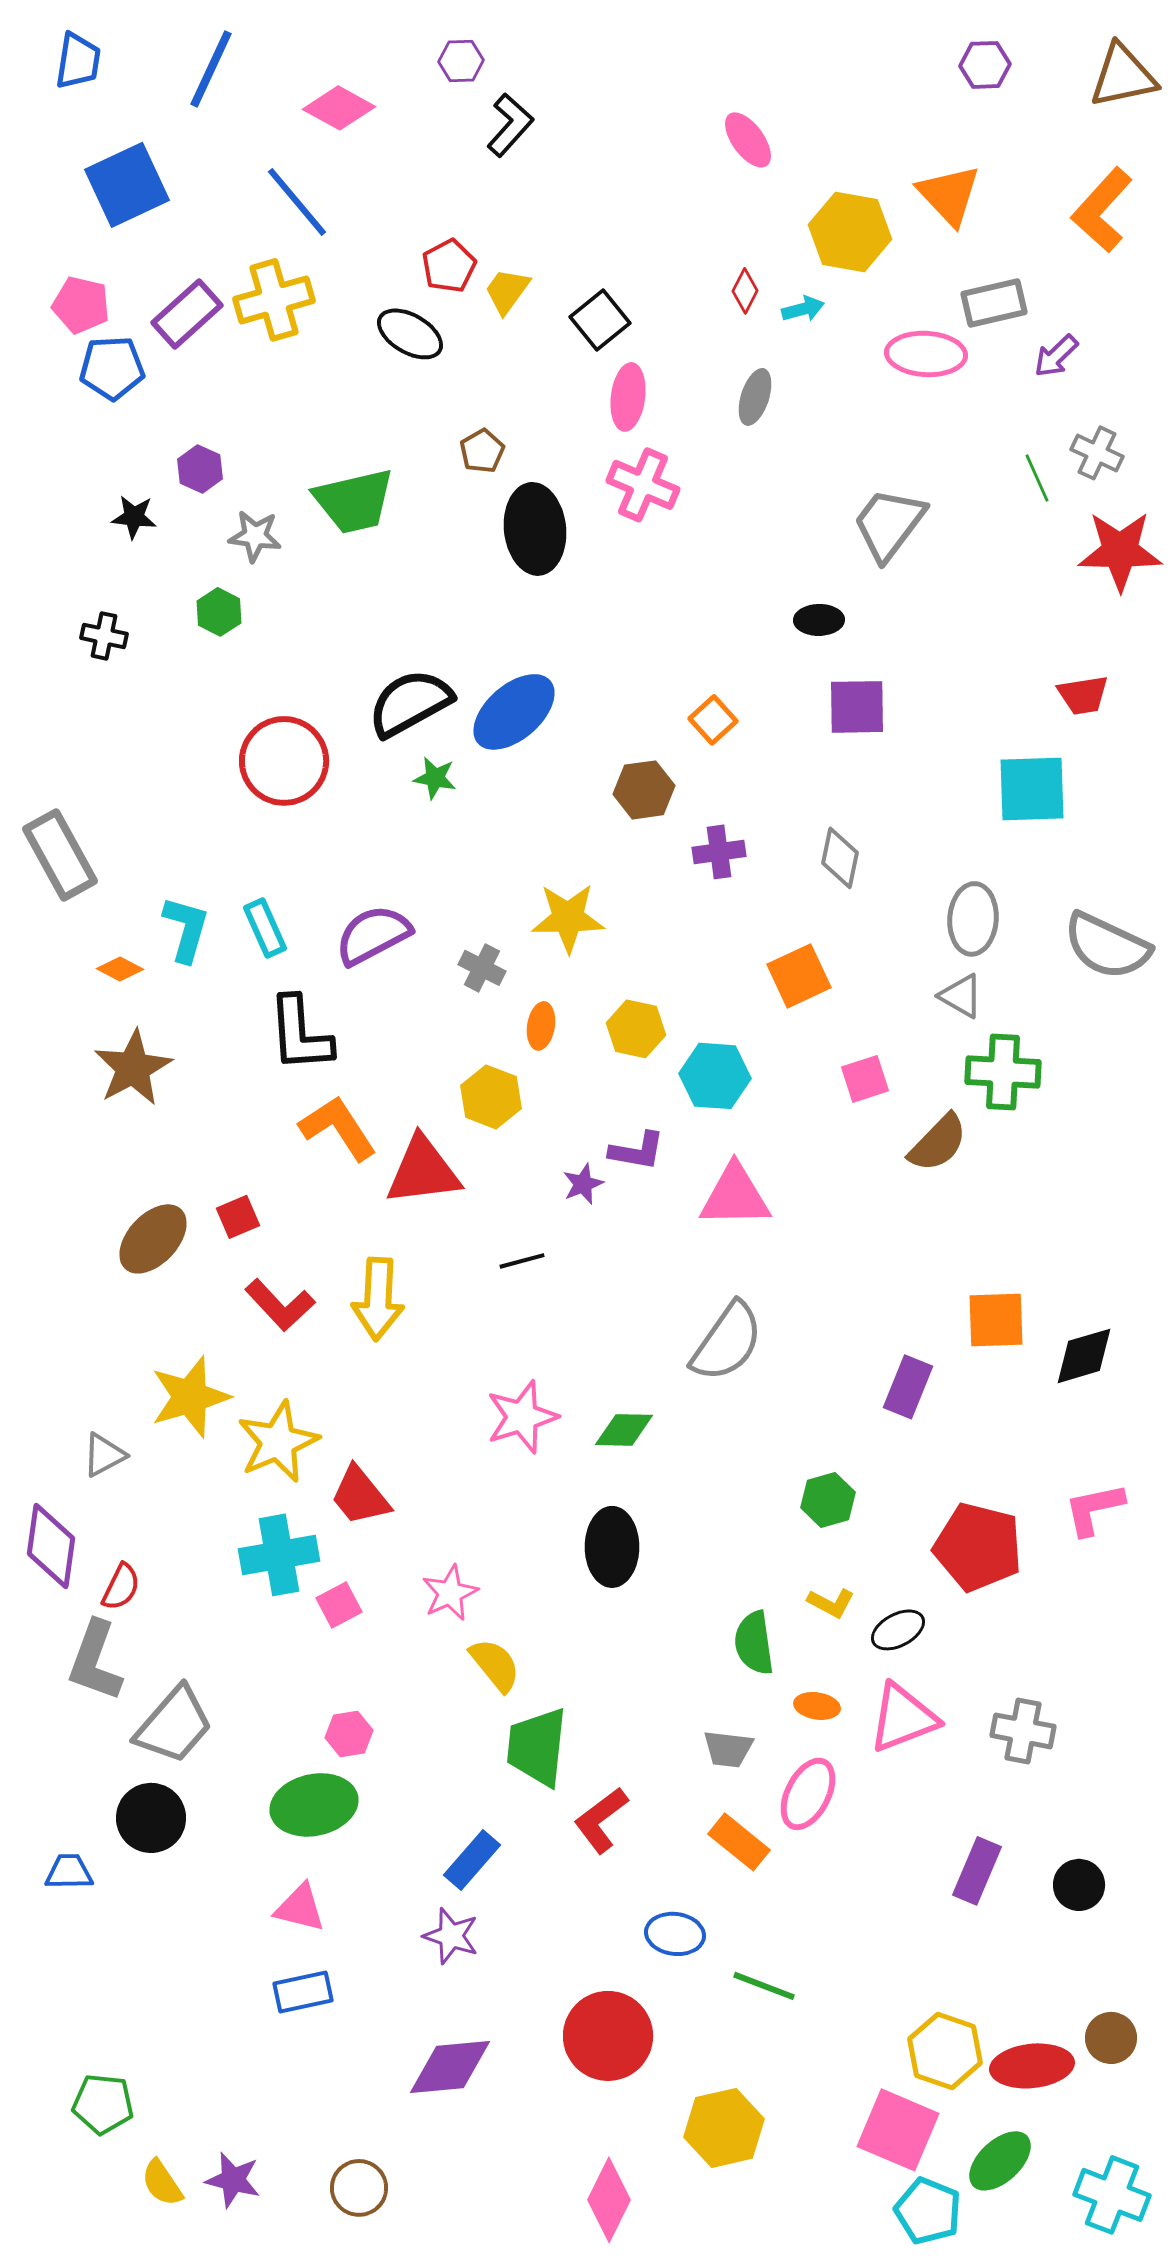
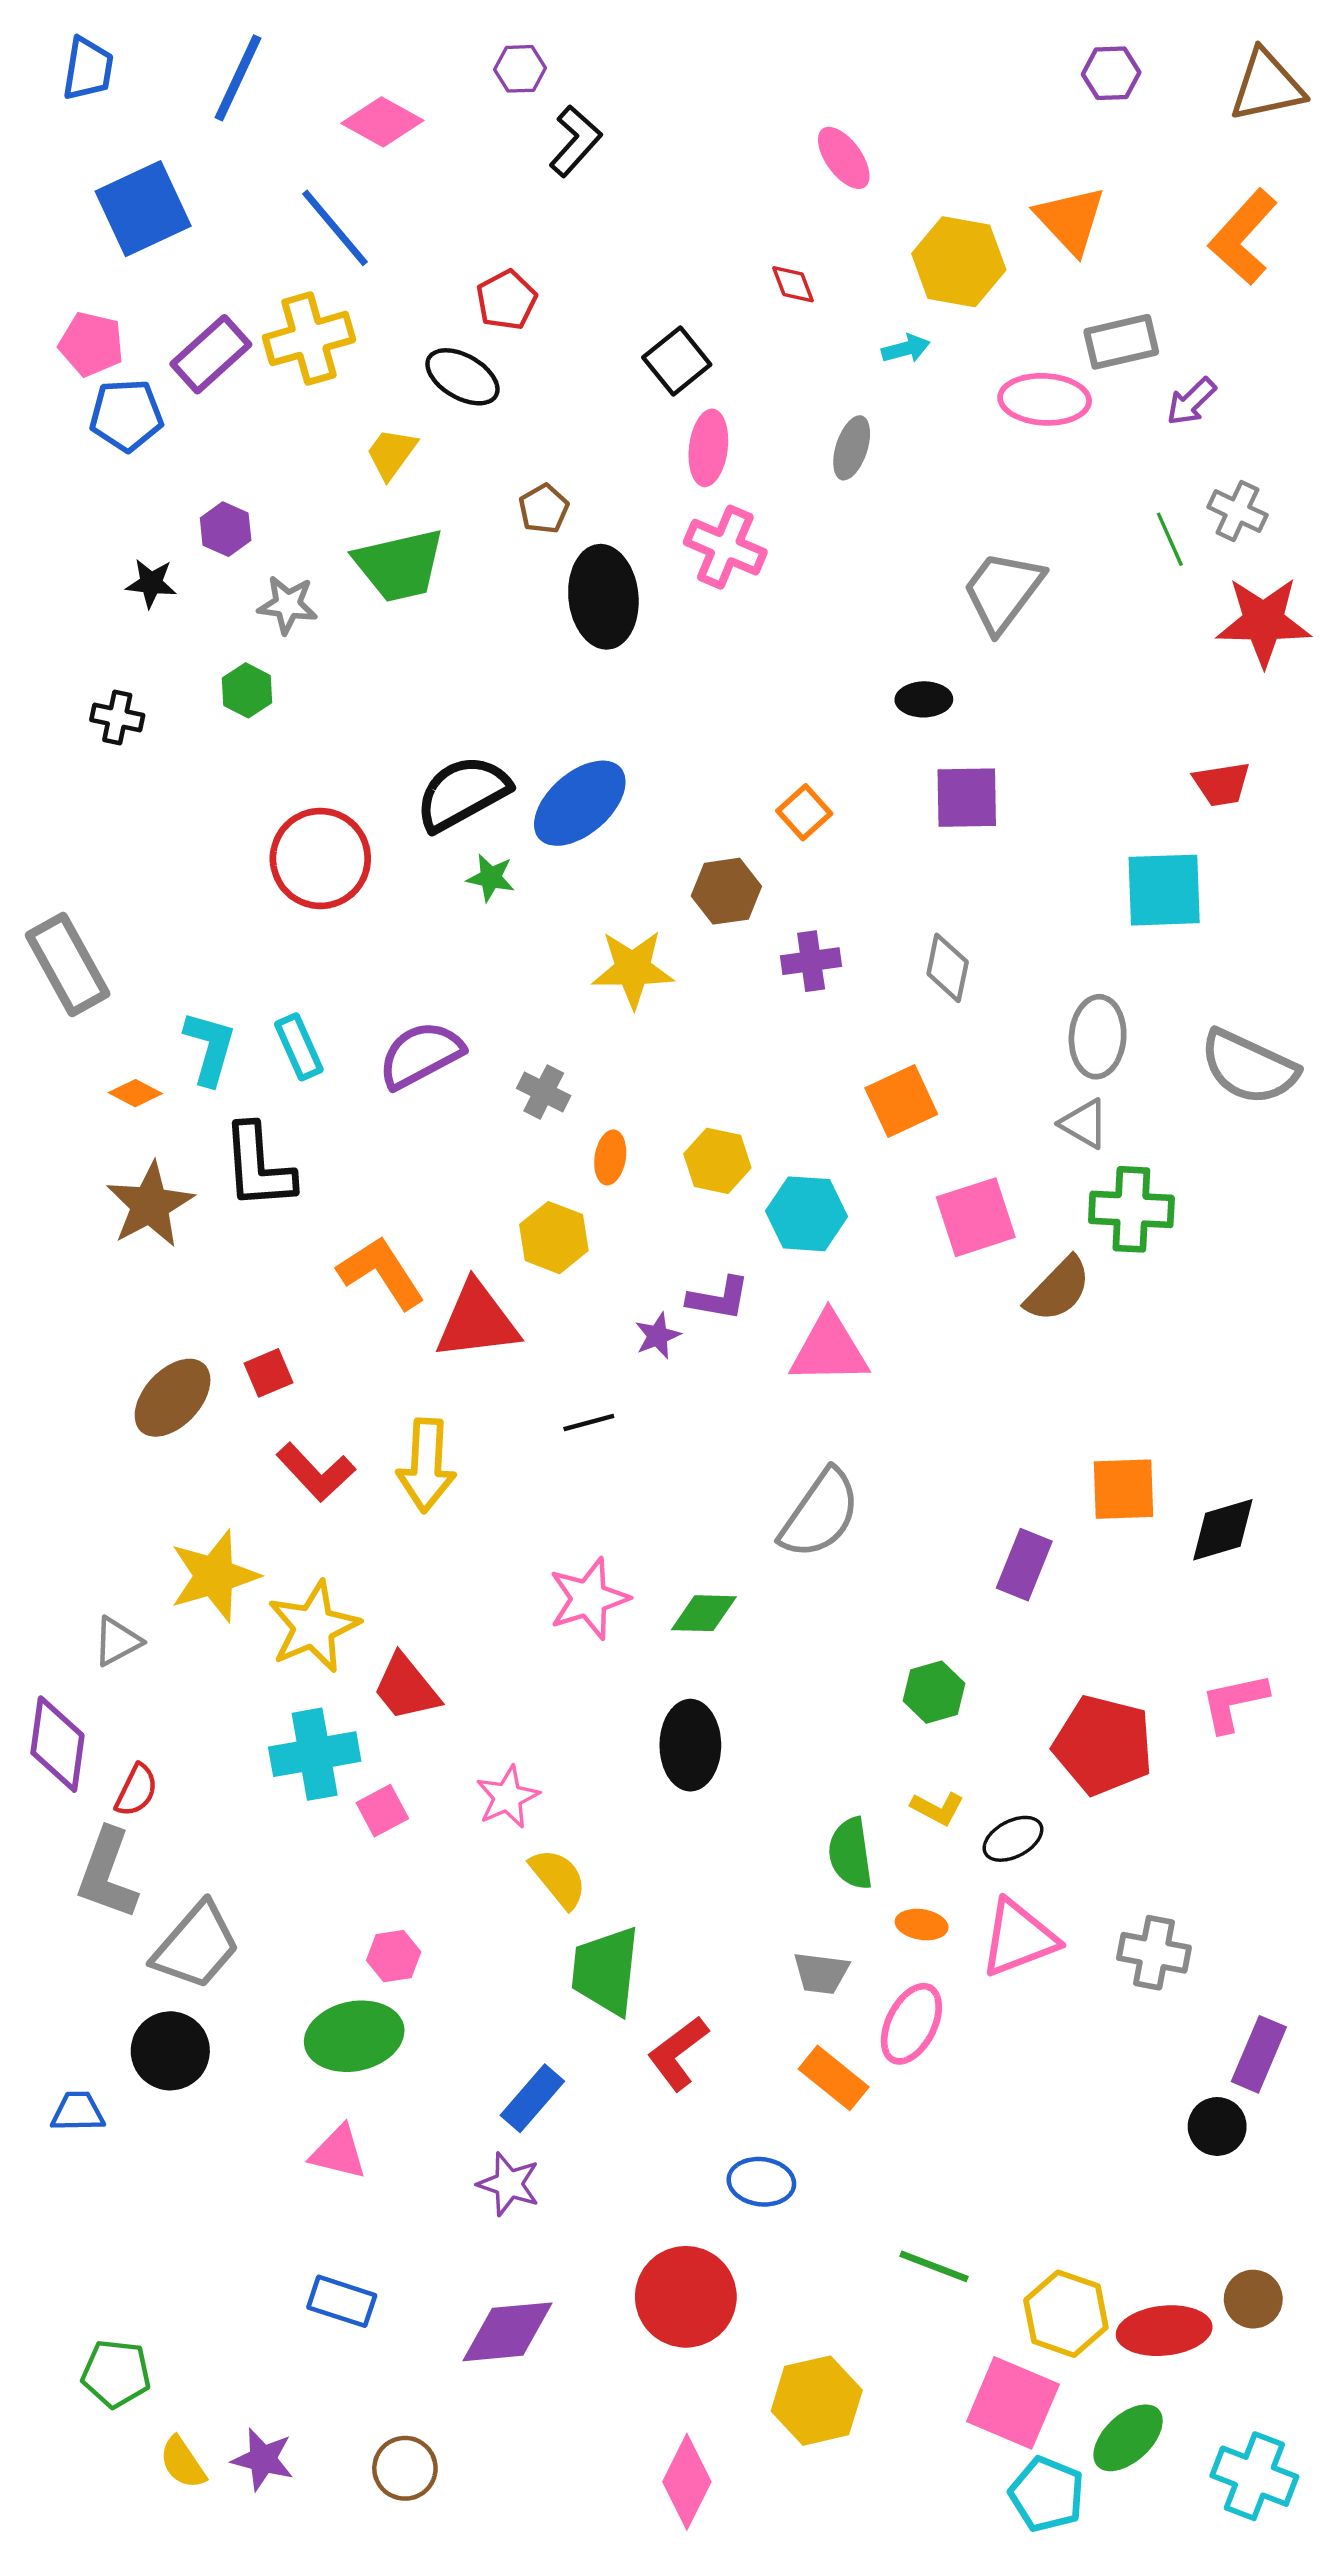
yellow trapezoid: (507, 291) -> (391, 453), moved
red diamond: (745, 291) -> (793, 284), moved, turned -48
yellow star: (568, 918) -> (633, 969), moved
black L-shape: (300, 1034) -> (258, 1166), moved
pink square: (865, 1079) -> (976, 1217), size x1.5
purple rectangle: (977, 1871) -> (1259, 2054), moved
green line: (764, 1986) -> (934, 2266), moved
blue rectangle: (303, 1992) -> (342, 2301), moved, turned 30

